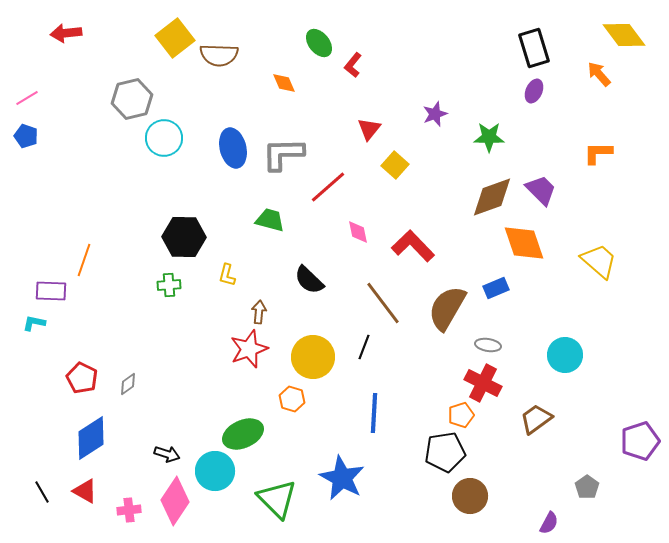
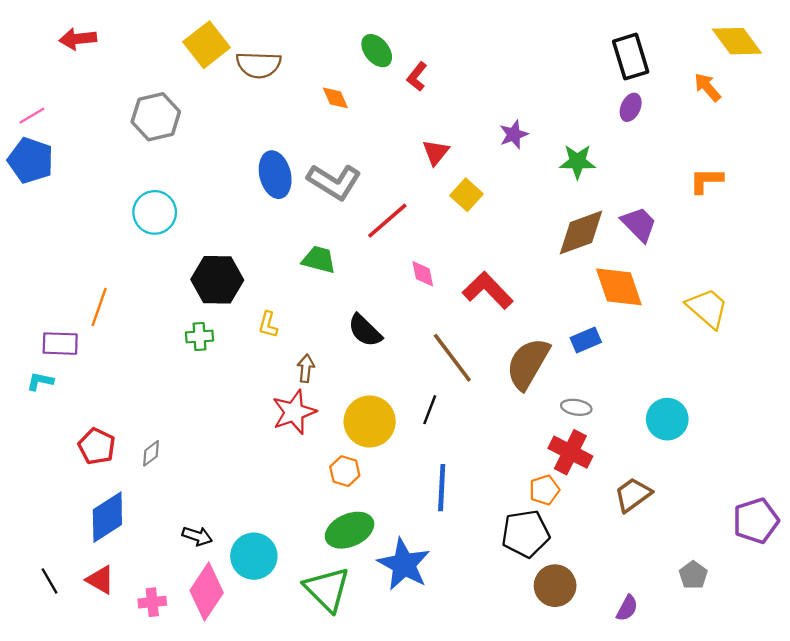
blue pentagon: (26, 136) -> (31, 160), size x1.6
cyan circle: (164, 138) -> (155, 212), moved
gray L-shape: (283, 154) -> (334, 182), turned -147
green ellipse: (243, 434) -> (350, 530), moved
purple semicircle: (549, 523) -> (627, 608), moved

